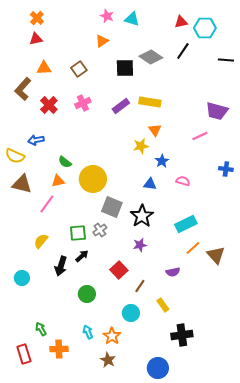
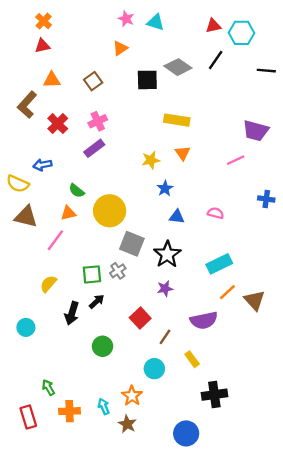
purple rectangle: (121, 106) -> (94, 148), moved
yellow star: (141, 146) -> (151, 160), moved
blue star: (162, 161) -> (165, 188), moved
purple semicircle: (173, 272) -> (204, 320), size x1.6
cyan arrow: (88, 332) -> (104, 406), moved

